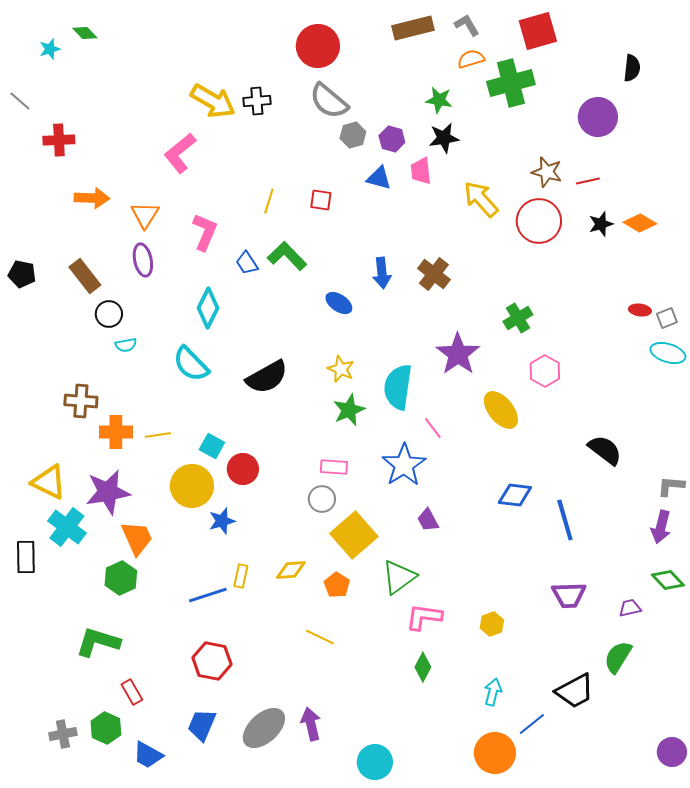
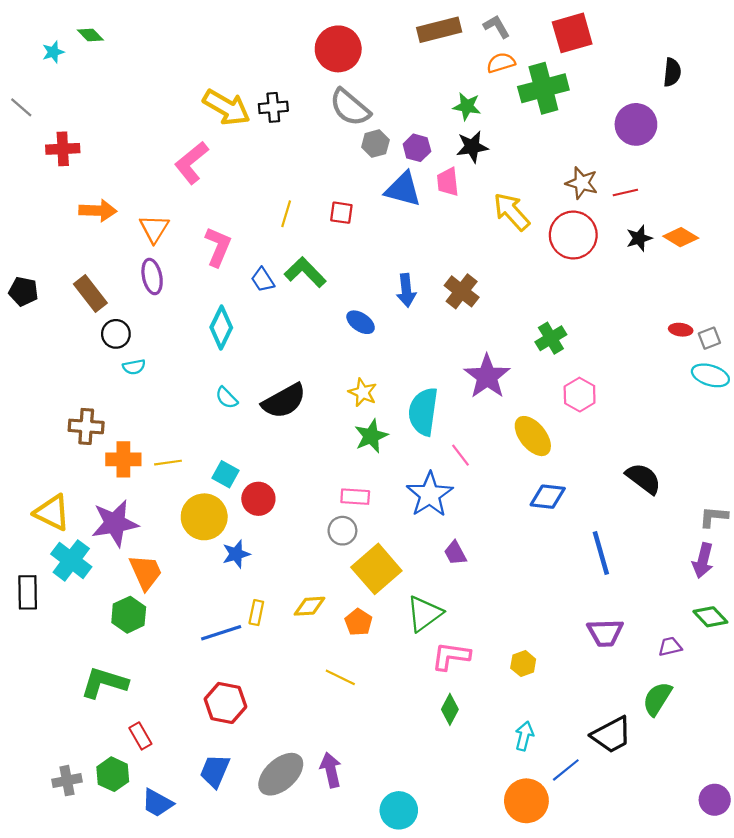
blue triangle: (379, 178) -> (403, 189), size x1.4
cyan semicircle: (191, 364) -> (227, 398), moved, size x0.6
blue diamond: (515, 495) -> (548, 497), moved

